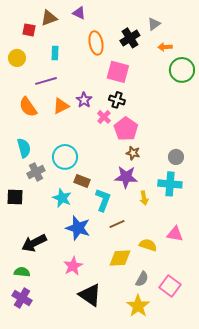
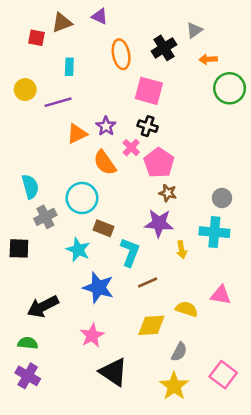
yellow circle: (17, 58) -> (25, 90), moved
orange semicircle: (28, 107) -> (105, 163), moved
pink square: (170, 286) -> (223, 375), moved

